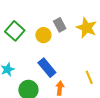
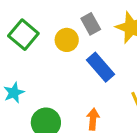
blue rectangle: (47, 68) -> (101, 67), moved

